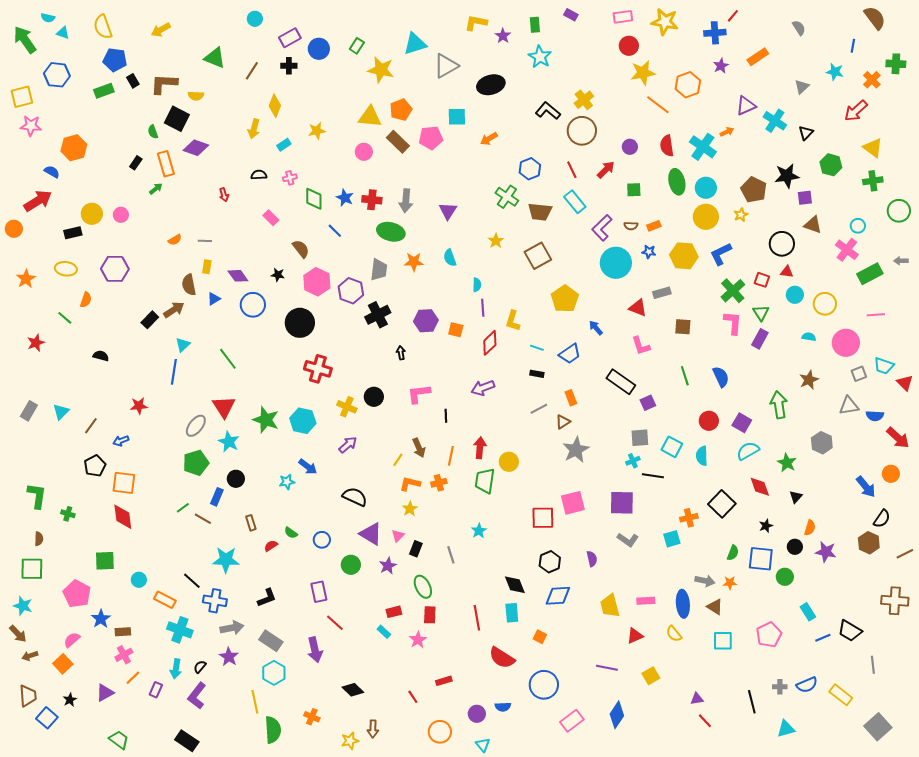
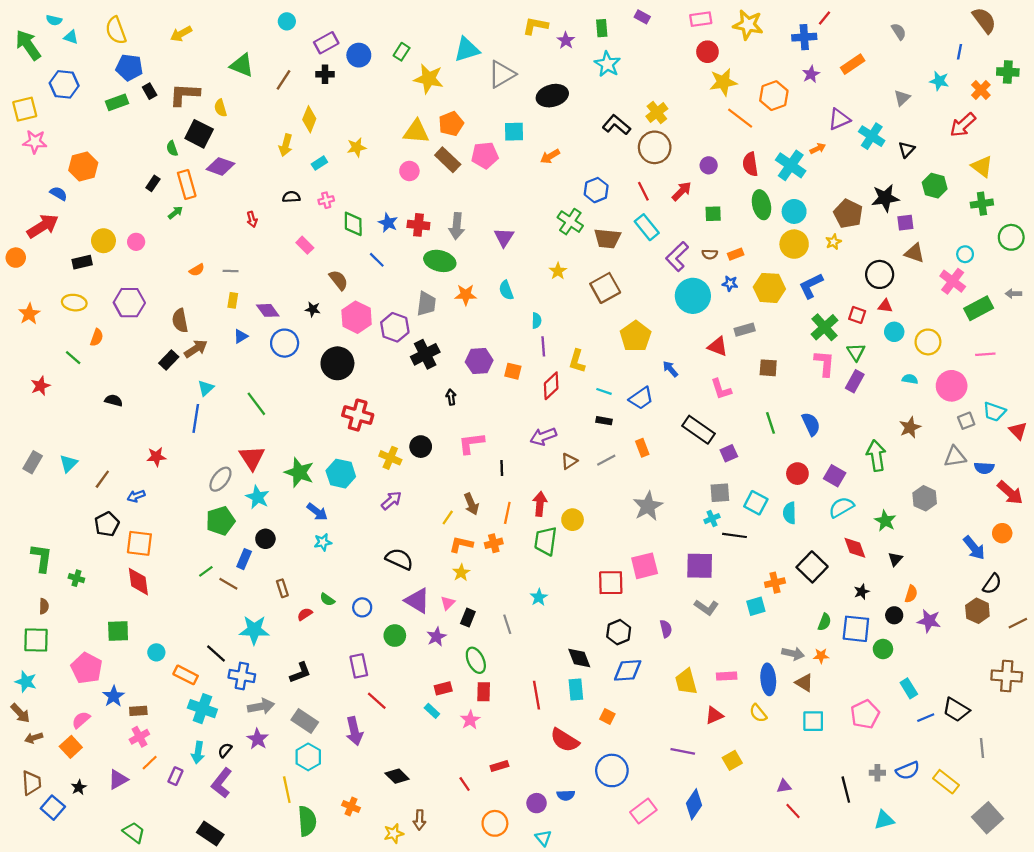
yellow semicircle: (196, 96) -> (220, 108), turned 70
brown semicircle: (189, 285) -> (180, 321), moved
brown triangle: (563, 422) -> (569, 461), moved
blue arrow: (308, 467) -> (317, 512), moved

